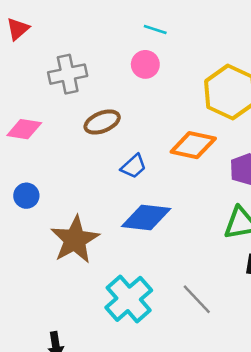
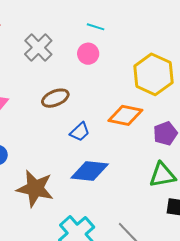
gray cross: (68, 74) -> (38, 47), moved, turned -32
brown star: (75, 240) -> (35, 188), turned -30

